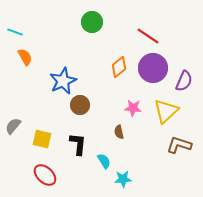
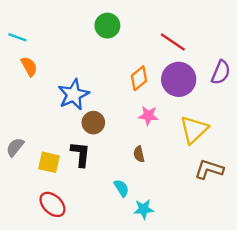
purple semicircle: (184, 81) -> (221, 72), moved
pink star: (133, 108) -> (148, 116), moved
black L-shape: (78, 144) -> (81, 154), moved

